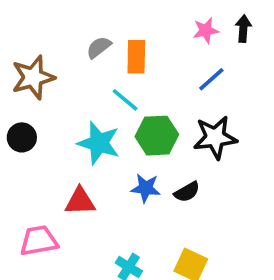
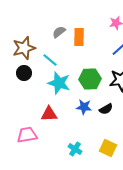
cyan line: (125, 100) -> (50, 60), moved
black circle: (22, 137) -> (24, 73), moved

